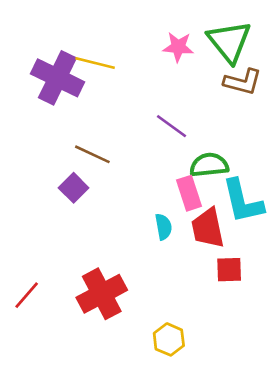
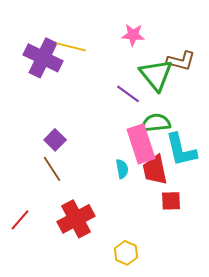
green triangle: (229, 42) -> (156, 75), moved
brown line: (92, 154) -> (52, 169), moved, turned 32
pink rectangle: (189, 193) -> (141, 144), size x1.5

